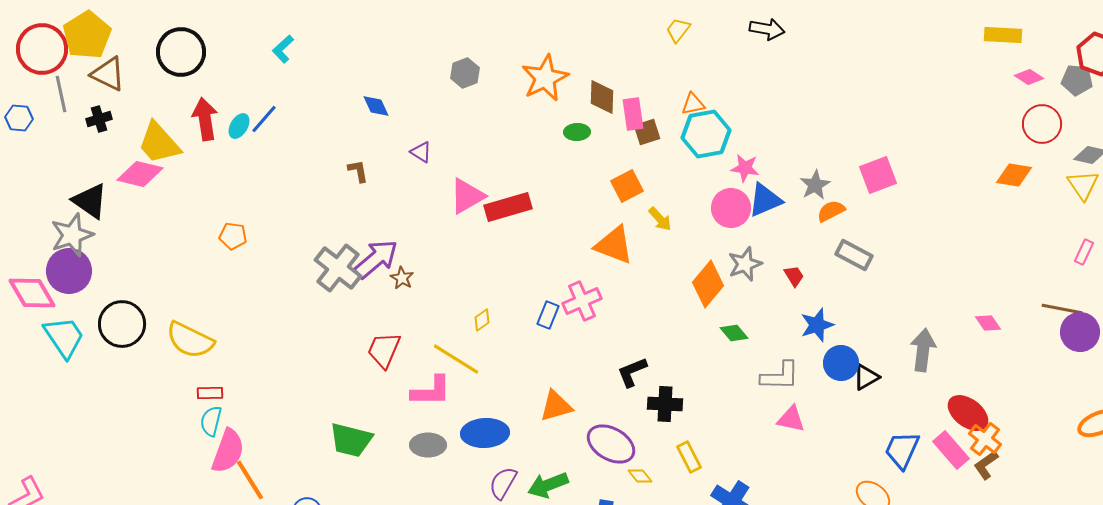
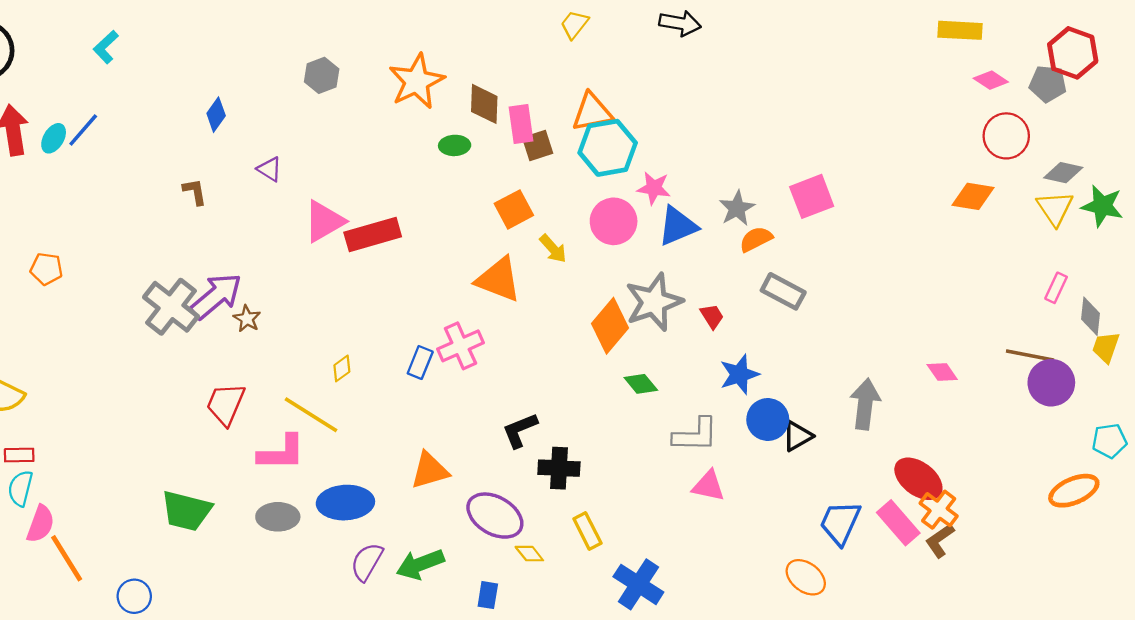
orange triangle: (693, 104) -> (592, 112), size x1.5
blue diamond: (376, 106) -> (216, 115), turned 60
pink circle: (731, 208) -> (614, 221), moved
gray star: (745, 264) -> (654, 302), size x1.4
pink semicircle: (228, 451) -> (41, 524), size x0.7

